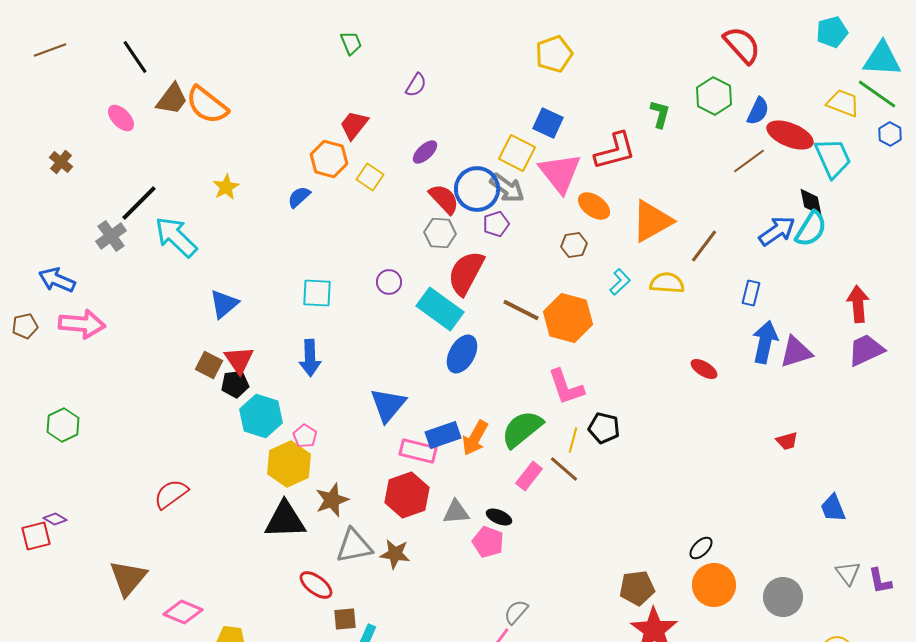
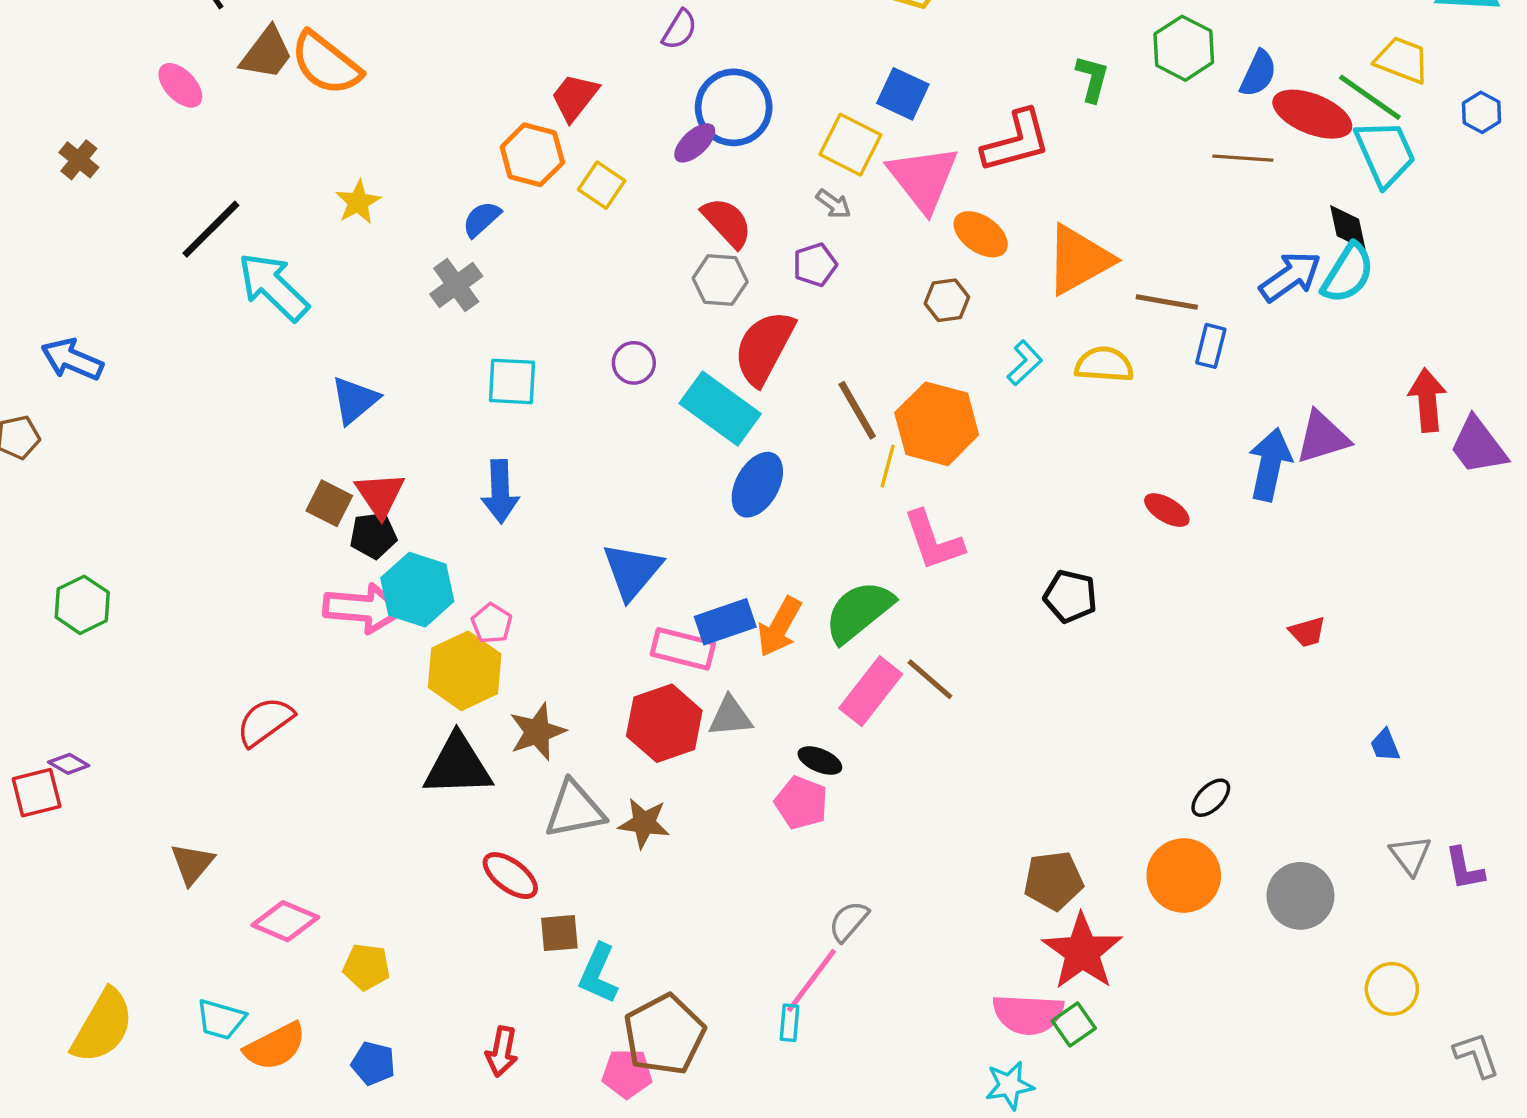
green line: (877, 94) -> (1370, 97), moved
brown line: (749, 161) -> (1243, 158), turned 40
gray arrow: (507, 188) -> (833, 204), size x0.6
blue circle: (477, 189) -> (734, 107), moved
gray cross: (111, 236) -> (456, 285), moved
brown line: (704, 246) -> (1167, 302), turned 63
blue rectangle: (751, 293) -> (1211, 346), moved
brown line: (521, 310) -> (857, 410), turned 33
pink arrow: (82, 324) -> (363, 608), moved
purple trapezoid: (866, 350) -> (1478, 446), moved, turned -102
purple triangle: (796, 352) -> (1322, 437), moved
black pentagon: (604, 428) -> (1070, 596), moved
yellow line: (573, 440) -> (888, 466), moved
pink rectangle: (529, 476) -> (871, 691), size x1.4
blue trapezoid: (833, 508) -> (1385, 745), size x0.7
gray triangle: (456, 512) -> (730, 716), moved
black ellipse: (701, 548) -> (1211, 798), moved
brown triangle: (128, 578) -> (192, 864), size x0.7

